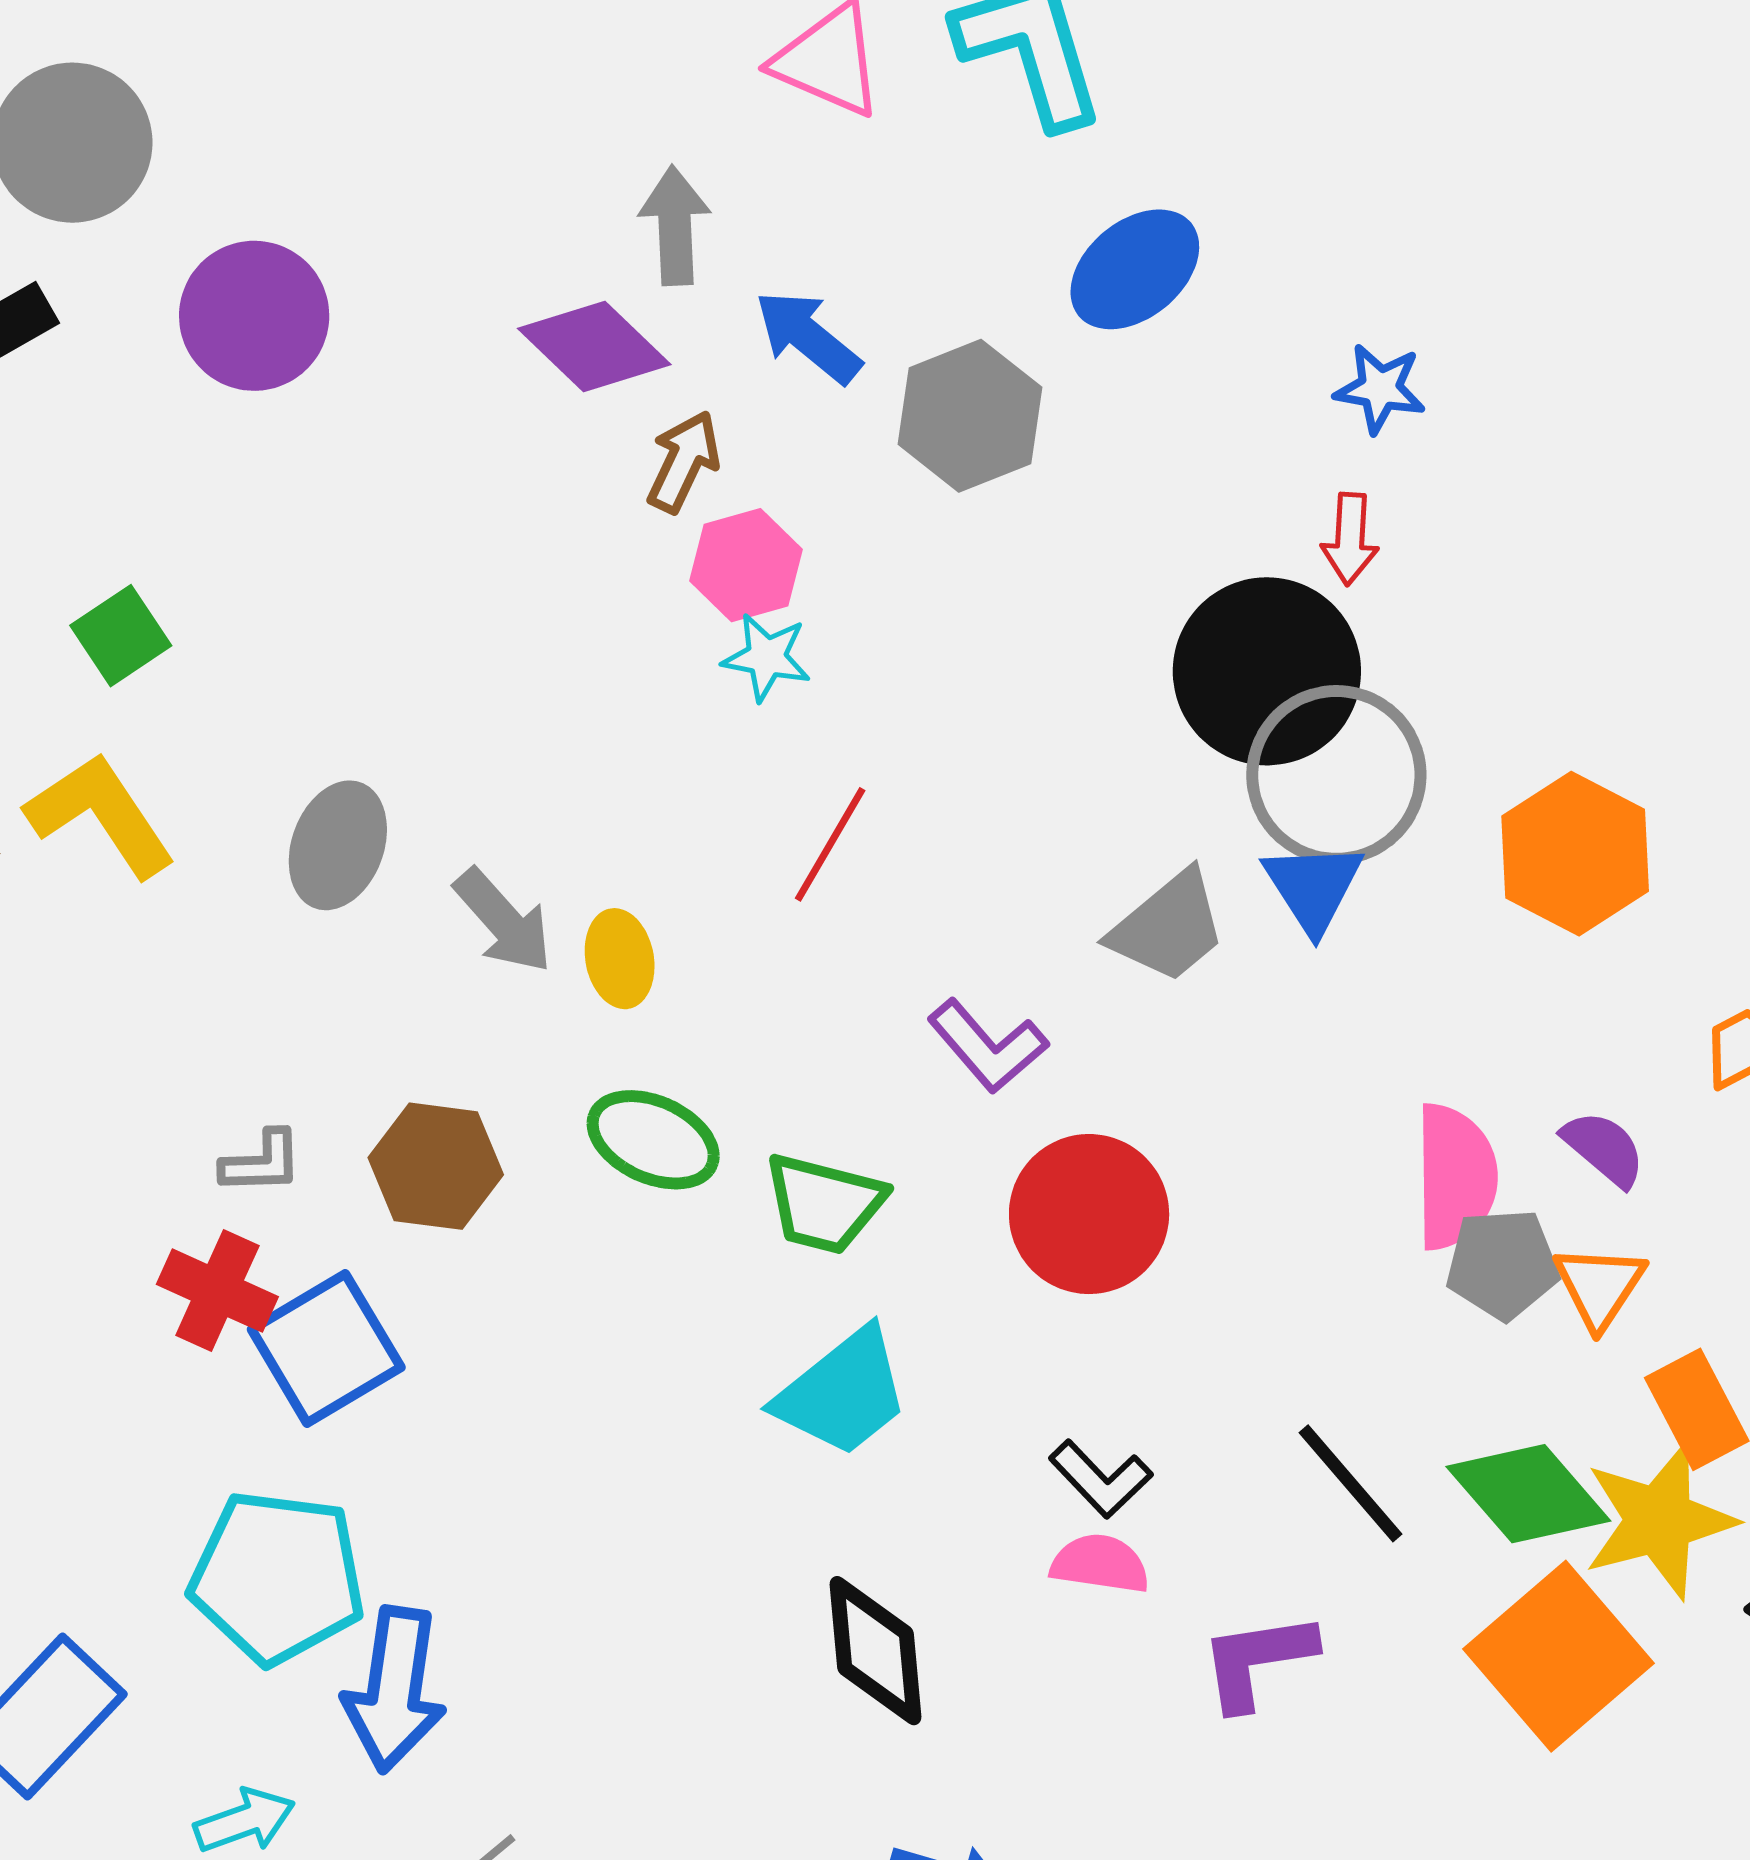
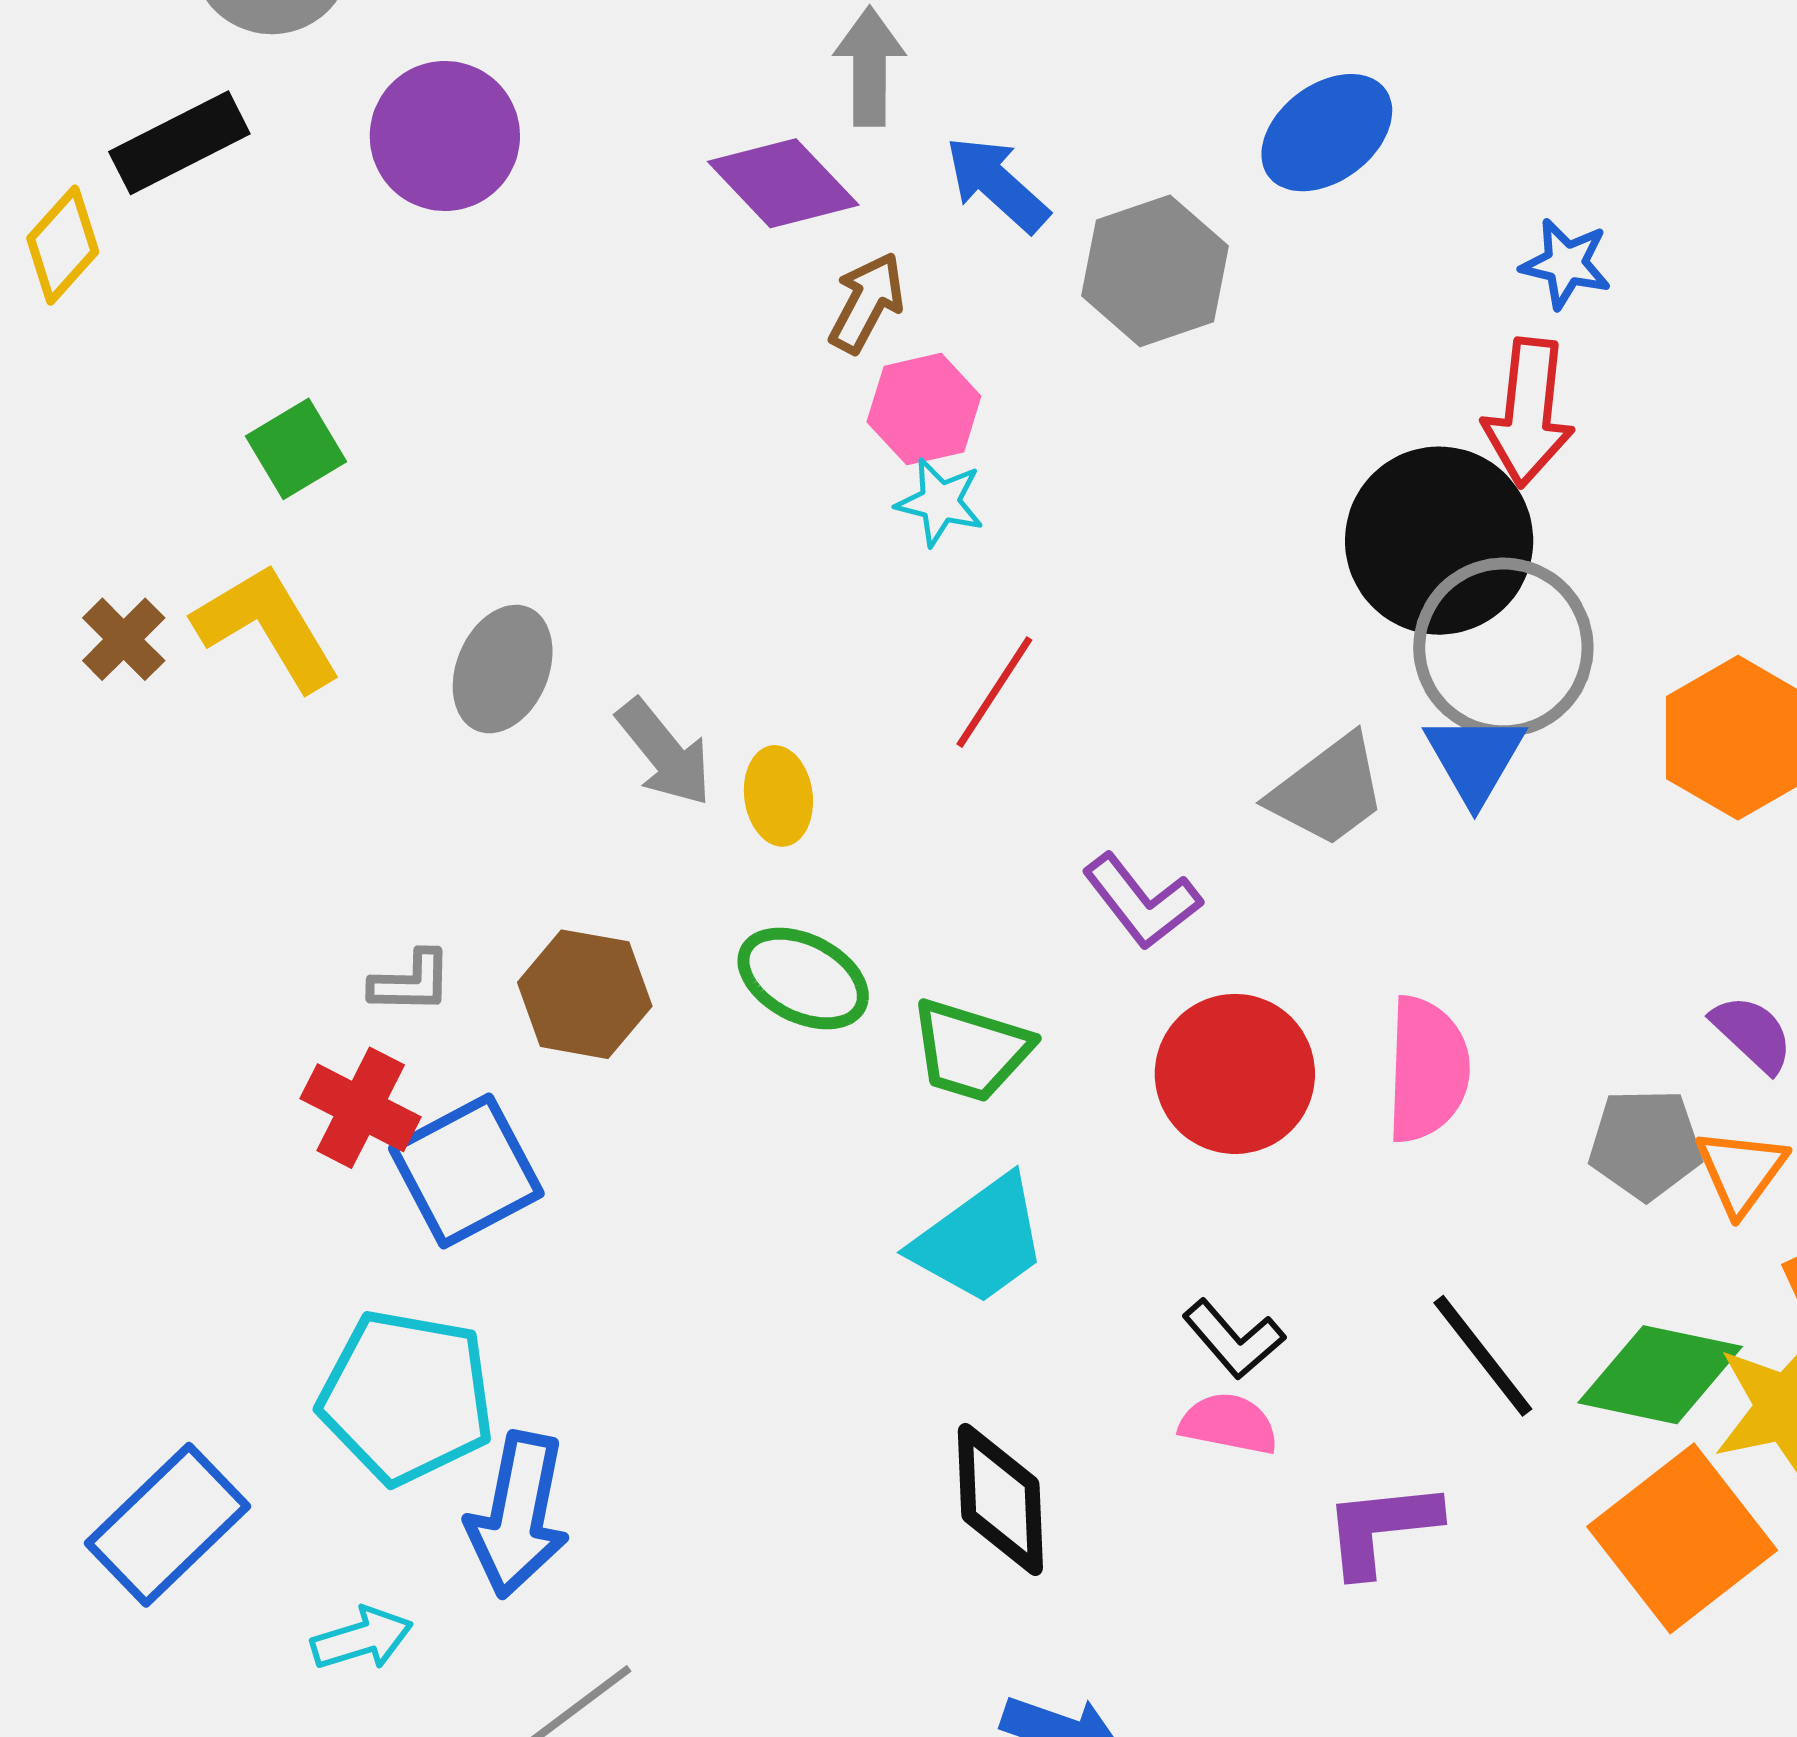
red arrow: (1350, 539) -> (1528, 412), size x1.6
pink semicircle: (1455, 1177) -> (1427, 1070), moved
green diamond: (1528, 1494) -> (1660, 1375), turned -40

